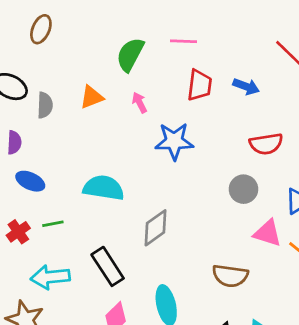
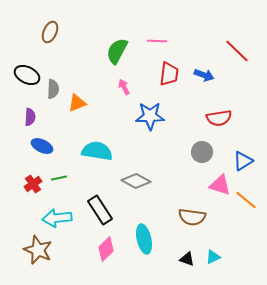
orange triangle: (92, 97) -> (77, 103), moved
gray diamond: (156, 228) -> (136, 181), turned 64

